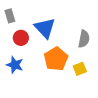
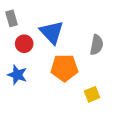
orange pentagon: (56, 59) -> (64, 68), turned 30
yellow square: (80, 69) -> (92, 94), moved

